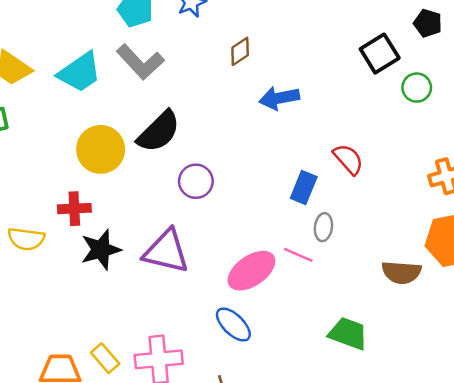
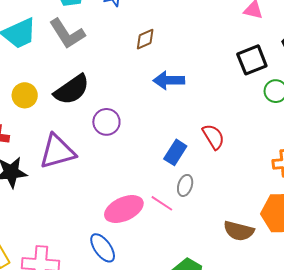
yellow circle: (101, 149) -> (25, 95), size x0.7
purple circle: (196, 181) -> (106, 122), moved
purple triangle: (166, 251) -> (57, 152), moved, turned -39

